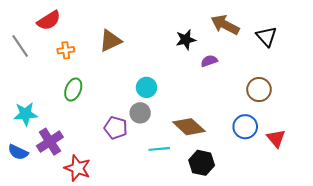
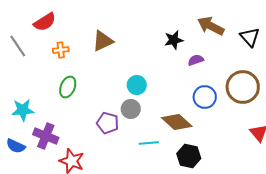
brown circle: (259, 90) -> (243, 87), size x1.4
blue circle: (245, 127) -> (205, 97), moved
purple cross: (50, 142) -> (46, 136), turned -35

